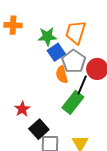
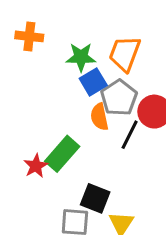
green rectangle: (73, 102) -> (62, 154), moved
black square: (39, 129) -> (95, 198), moved, turned -30

